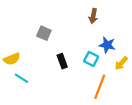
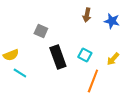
blue star: (107, 45) -> (112, 21), moved
black rectangle: (62, 61) -> (58, 57), size x1.6

